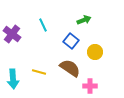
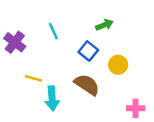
yellow line: (39, 72) -> (33, 78), moved
cyan arrow: (13, 79) -> (52, 98), moved
pink cross: (90, 86) -> (136, 108), moved

